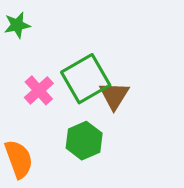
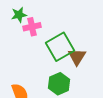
pink cross: (39, 90) -> (32, 27), moved, turned 30

